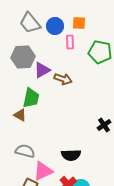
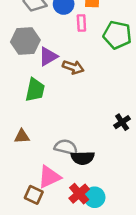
brown triangle: (20, 115) -> (22, 136), moved, turned -32
gray semicircle: (25, 151) -> (66, 147), moved

